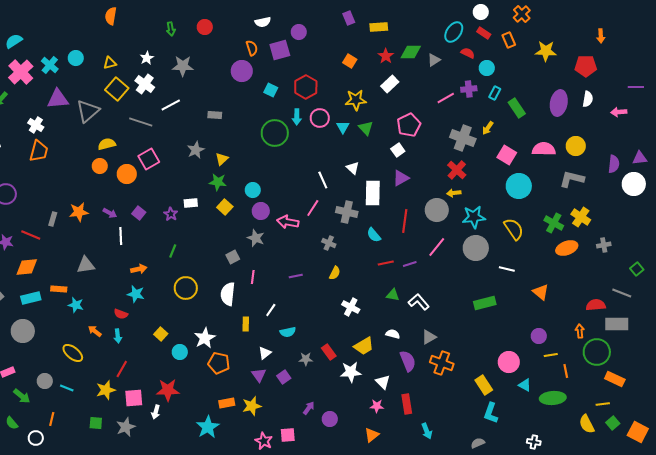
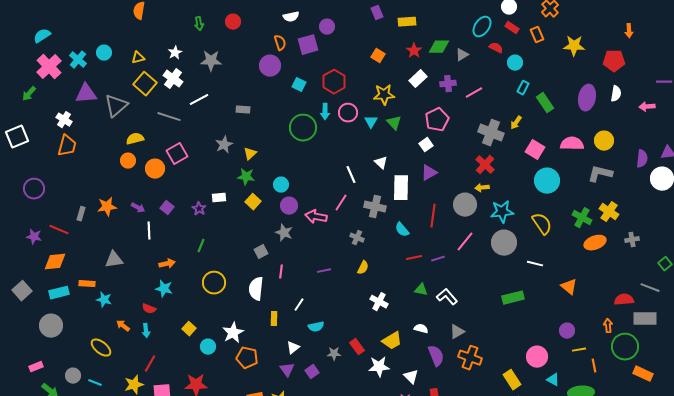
purple cross: (469, 89) -> (448, 84), moved

